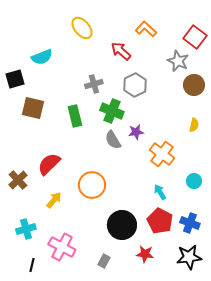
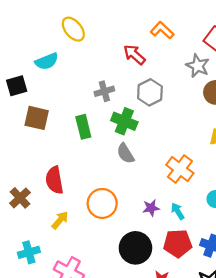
yellow ellipse: (82, 28) -> (73, 29), moved
purple star: (136, 132) -> (151, 208), moved
red semicircle: (49, 164) -> (54, 180), turned -55
red pentagon: (160, 221) -> (178, 243), turned -30

